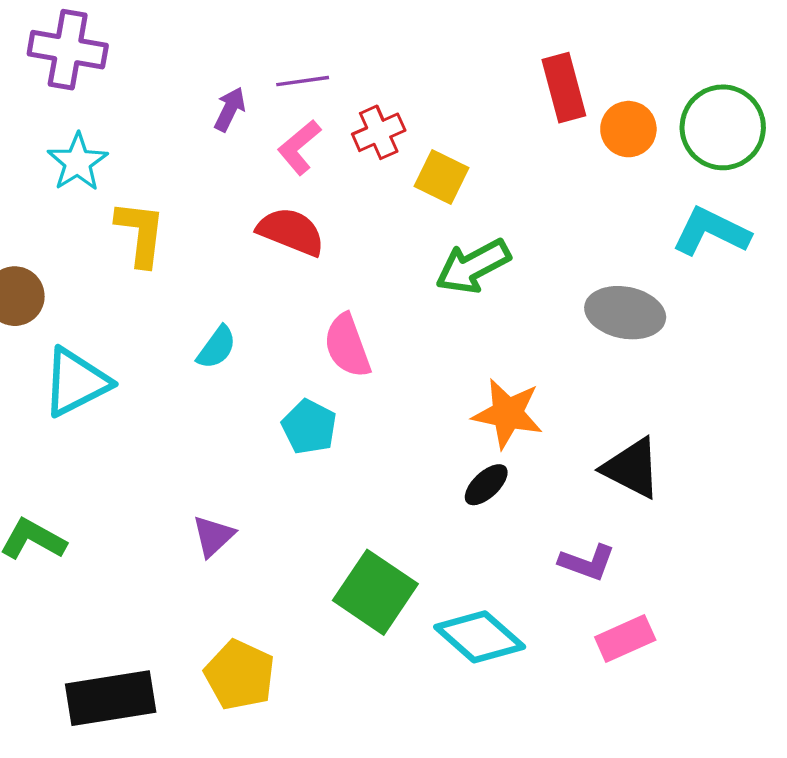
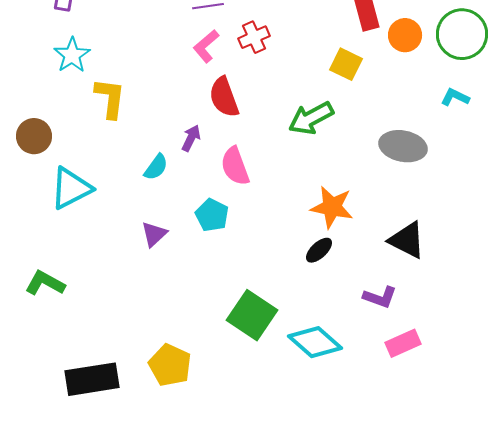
purple arrow: (230, 109) -> (191, 138), moved
yellow square: (442, 177) -> (346, 64), moved
red semicircle: (291, 232) -> (224, 97), moved, turned -132
cyan L-shape: (711, 232) -> (455, 97), size x0.6
purple triangle: (213, 536) -> (154, 234), moved

